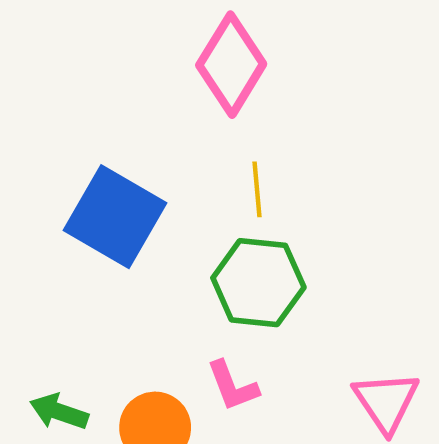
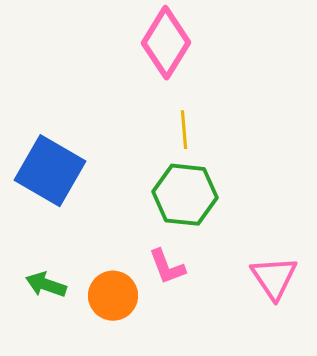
blue square: (115, 217) -> (50, 171), moved

